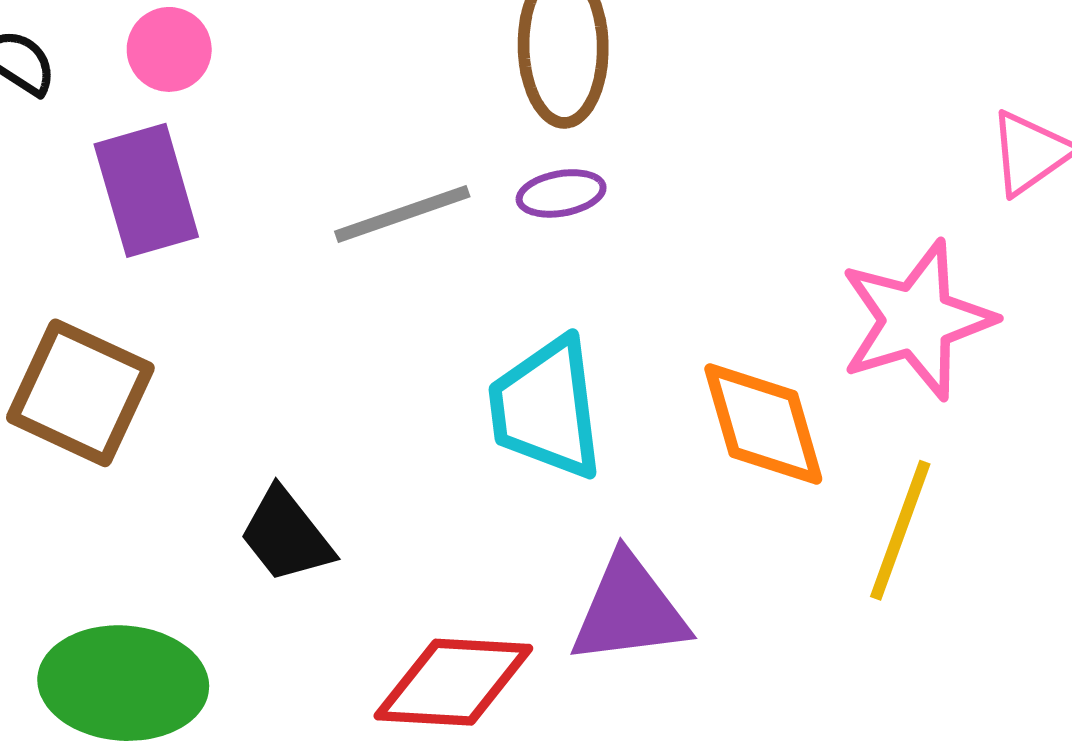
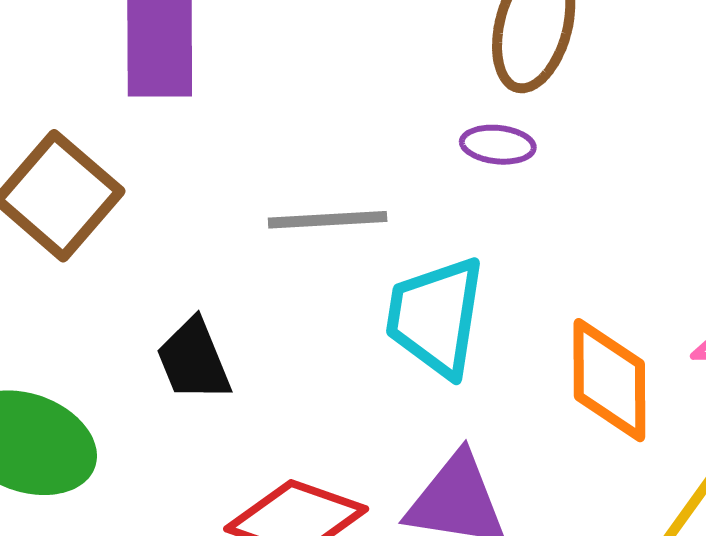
gray line: (402, 214) -> (328, 220), moved

